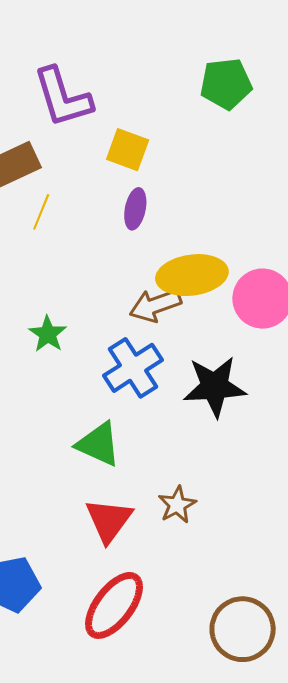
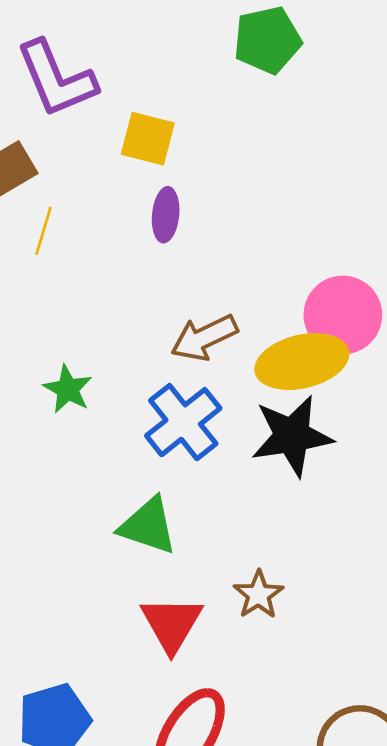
yellow ellipse: (192, 275) -> (302, 362), moved

